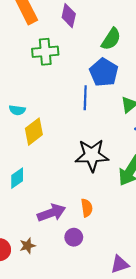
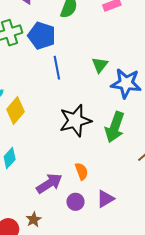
blue pentagon: (104, 72) -> (42, 36), moved
purple triangle: (120, 264) -> (105, 199), moved

